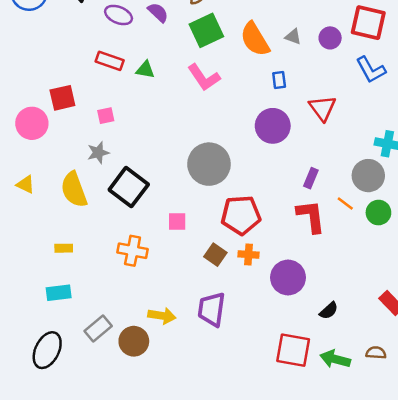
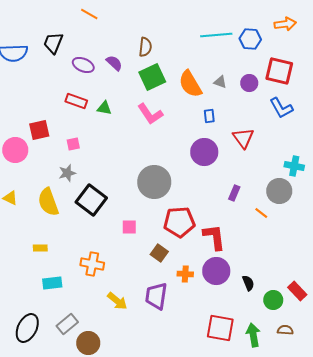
green circle: (378, 213) -> (273, 300), moved
red L-shape: (311, 216) -> (214, 237), moved
orange cross: (133, 251) -> (92, 264), moved
orange cross: (248, 255) -> (185, 274), moved
cyan rectangle: (59, 293) -> (52, 283), moved
black semicircle: (329, 311) -> (248, 283), moved, turned -70
yellow arrow: (162, 316) -> (117, 301), turned 30
gray rectangle: (98, 328) -> (67, 324), moved
brown circle: (134, 341) -> (88, 343), moved
green arrow: (335, 359) -> (253, 335), turned 65

